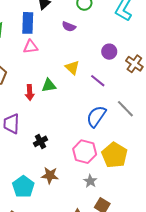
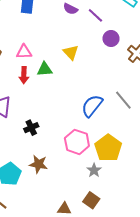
pink triangle: (31, 47) -> (24, 52), moved
purple line: (98, 81) -> (95, 15), moved
gray star: (90, 181) -> (94, 170), moved

